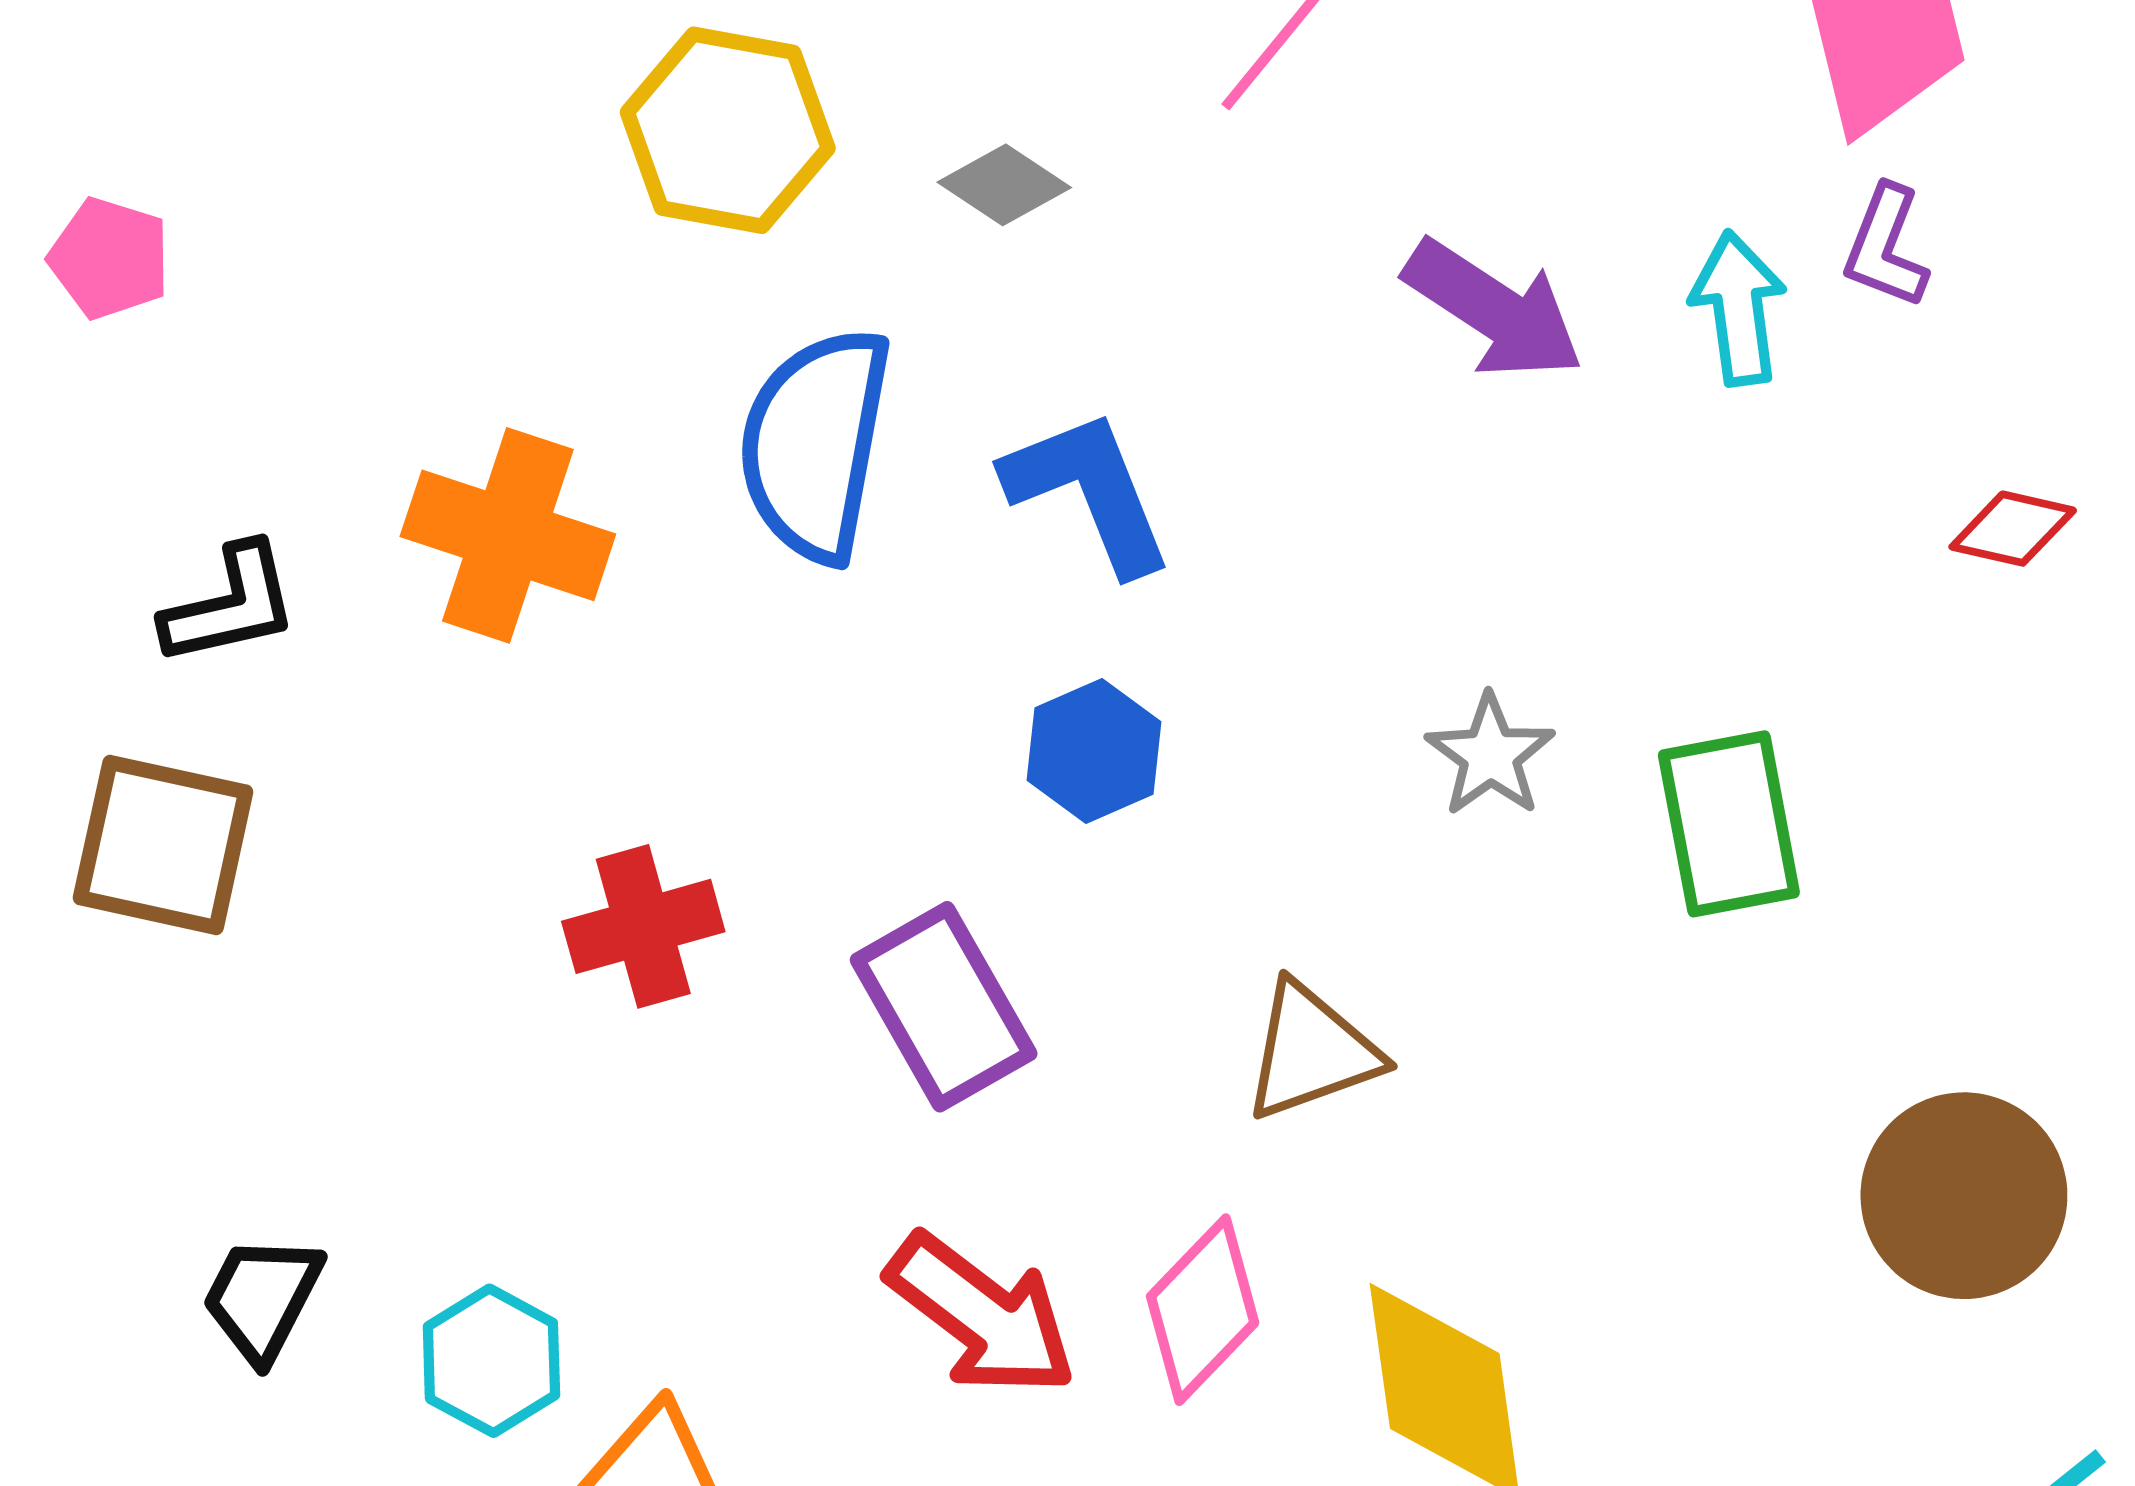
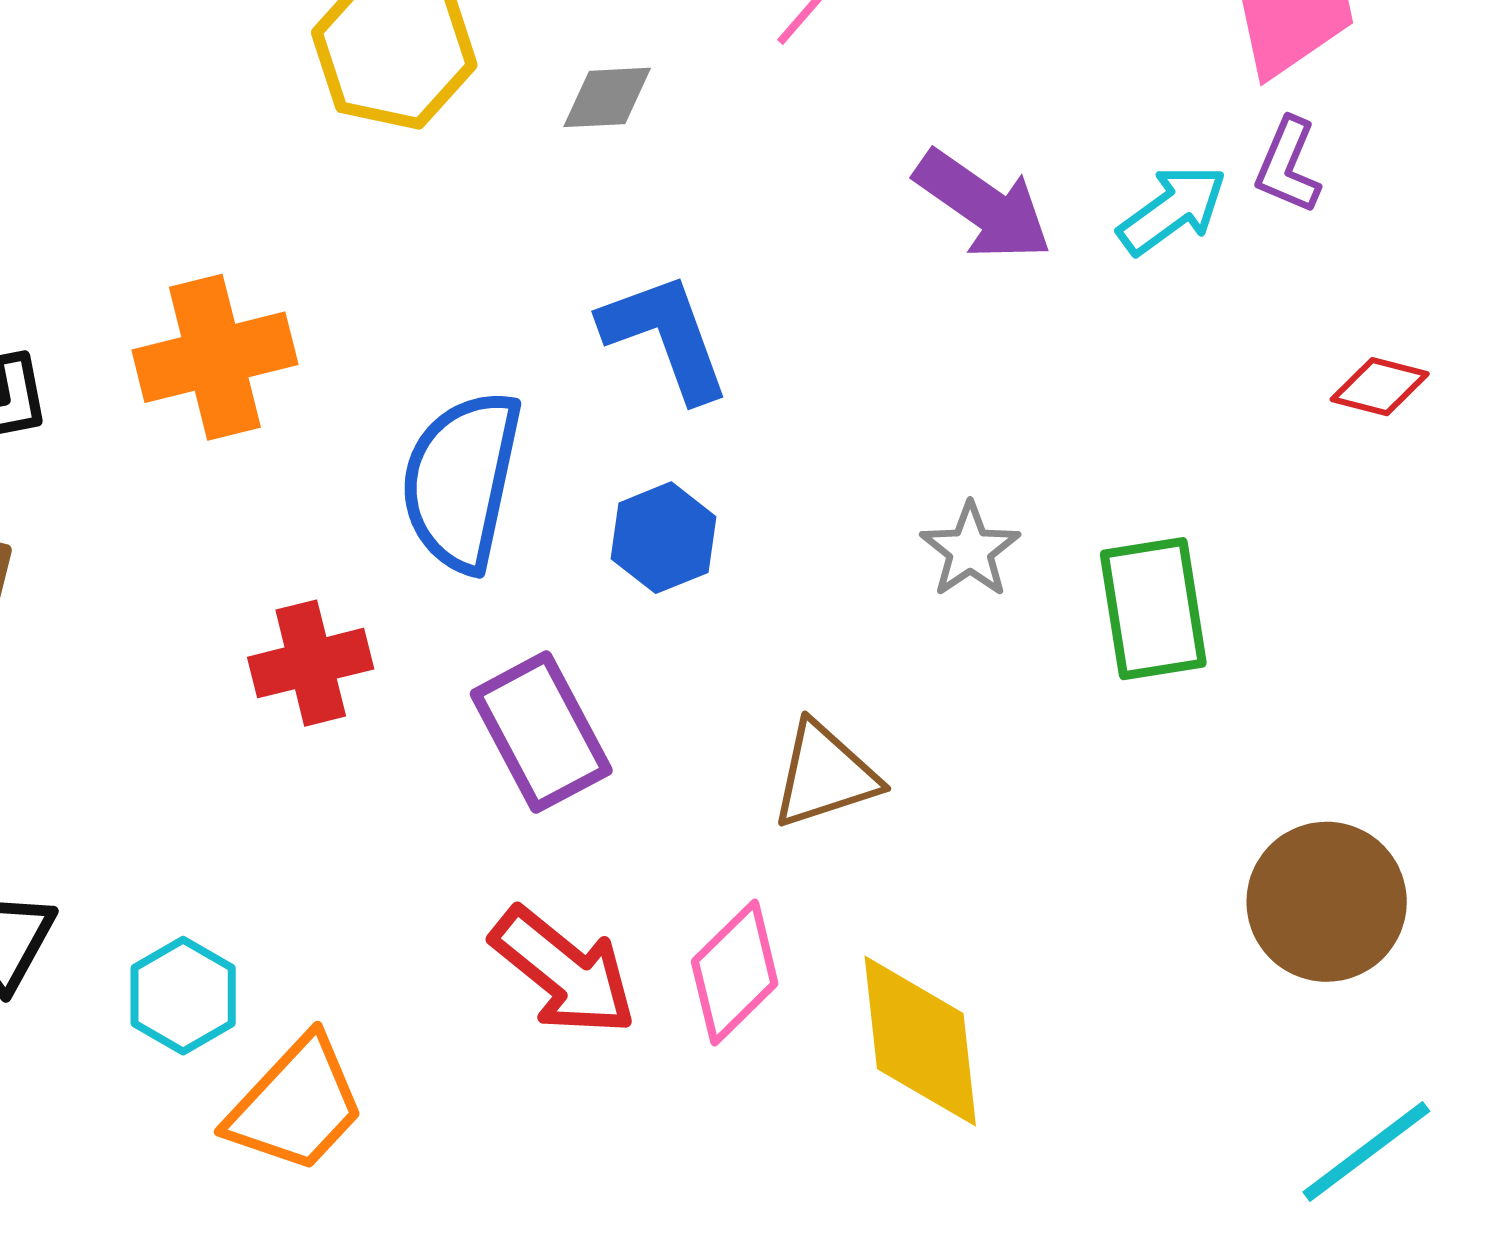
gray diamond: (1004, 185) -> (607, 97), turned -38
cyan arrow: (1738, 308) -> (1172, 210), turned 60
blue semicircle: (815, 444) -> (461, 481), moved
orange cross: (508, 535) -> (215, 357), turned -34

